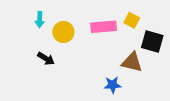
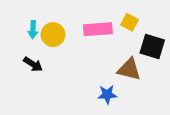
cyan arrow: (40, 20) -> (33, 30), moved

